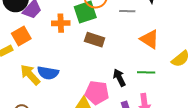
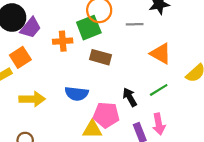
green line: (146, 72) -> (159, 90), turned -30
blue semicircle: (48, 73) -> (77, 94), moved
yellow arrow: (30, 75) -> (32, 99), turned 135

